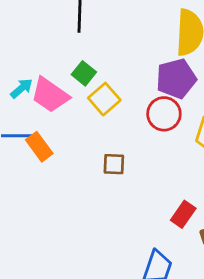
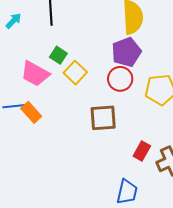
cyan arrow: (21, 88) -> (13, 21), moved
brown square: (114, 164) -> (103, 118), moved, size x1.6

